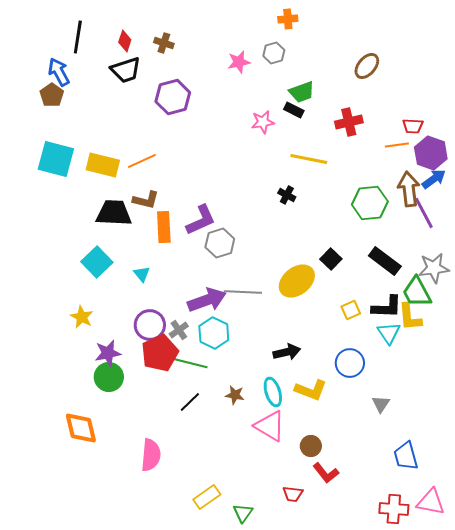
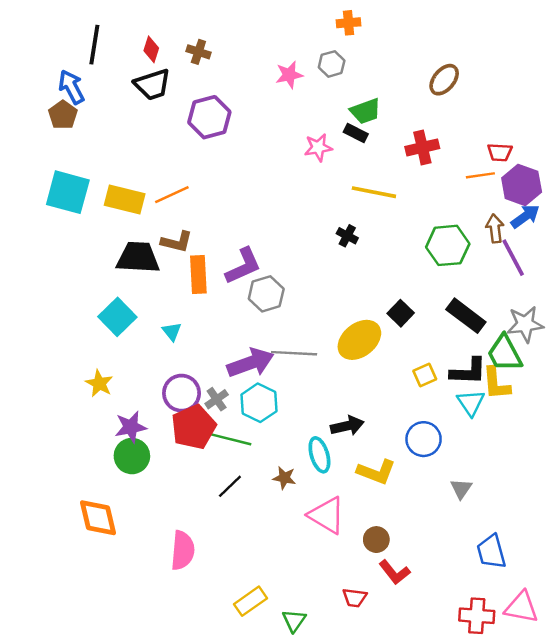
brown arrow: (409, 189) -> (495, 229), size x0.7
cyan ellipse: (273, 392) -> (319, 455), moved

